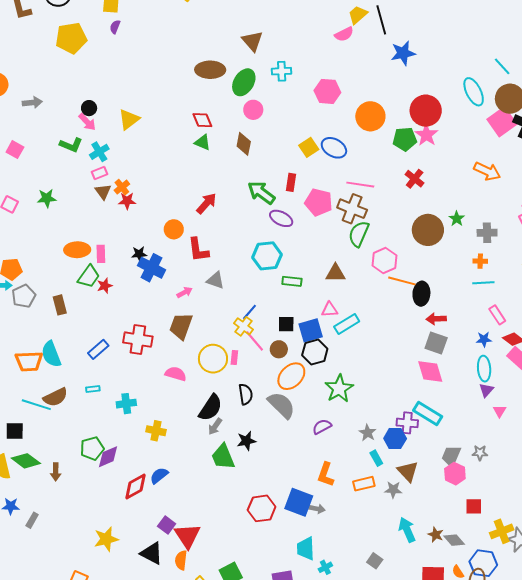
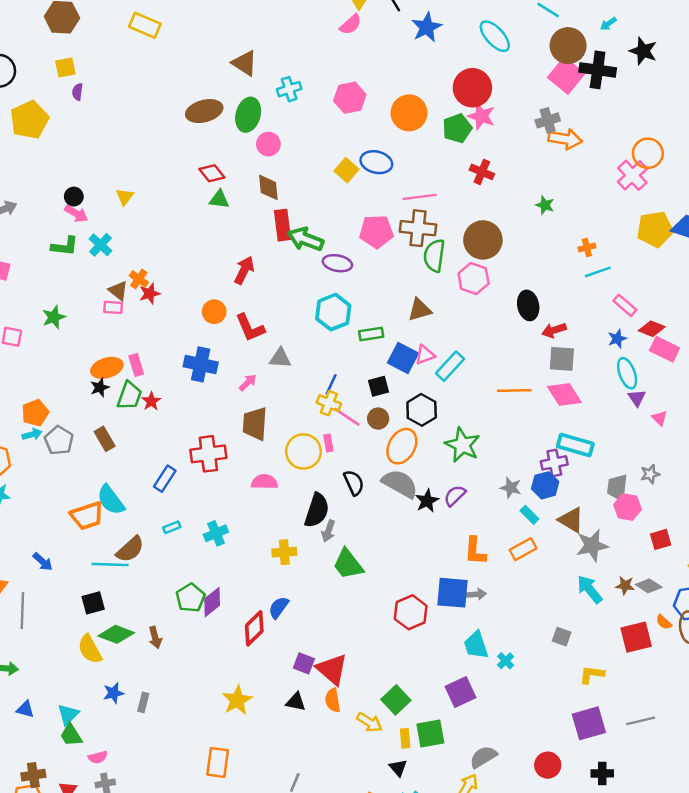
cyan ellipse: (474, 92) -> (495, 36), moved
yellow triangle: (129, 119) -> (125, 197), size x0.7
pink rectangle: (100, 173) -> (113, 307), moved, turned 42
red rectangle: (291, 182) -> (282, 225), moved, size x1.4
brown circle: (428, 230) -> (483, 240), moved
gray cross: (487, 233) -> (548, 120), moved
black star: (139, 254) -> (100, 387), moved
orange line: (402, 281) -> (514, 390), moved
blue square: (311, 330) -> (403, 358), moved, turned -30
yellow cross: (156, 431) -> (284, 552), moved
black star: (246, 441) -> (427, 501), moved
gray star: (393, 490) -> (592, 546), moved, size x1.5
black triangle: (152, 553) -> (296, 702), size x0.7

